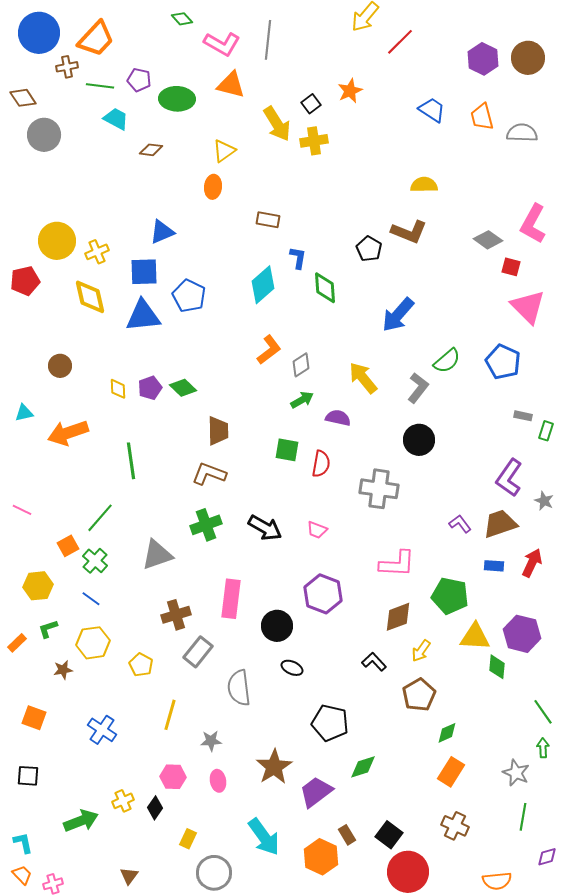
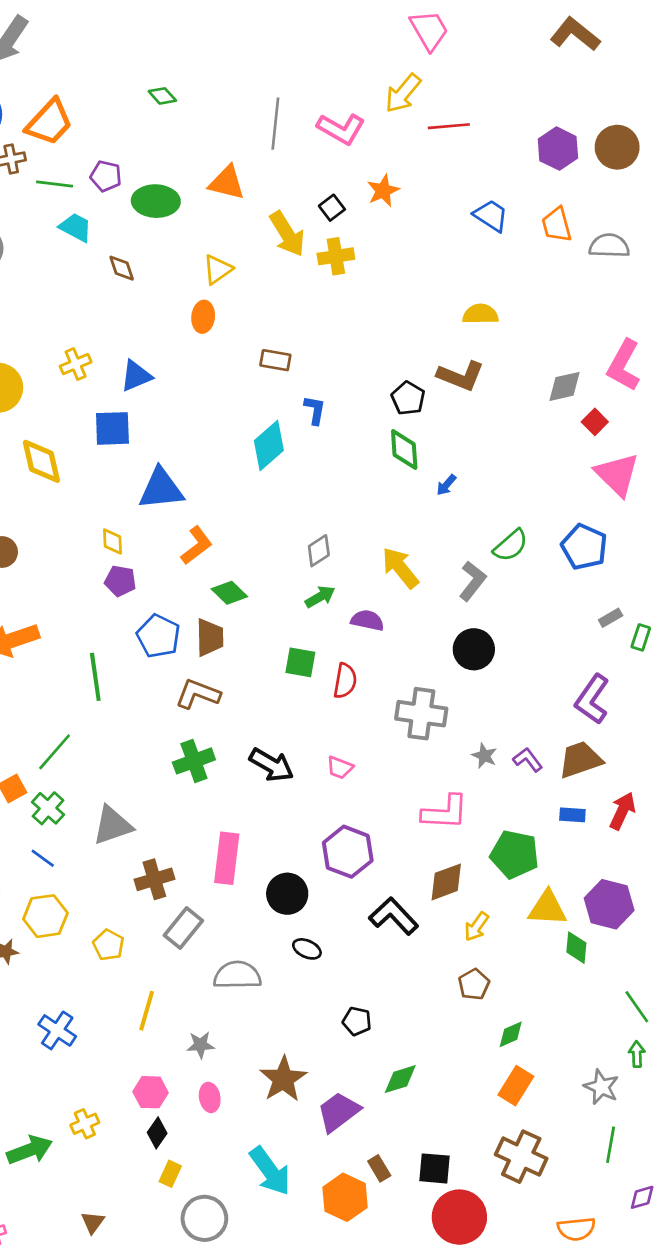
red line: (400, 42) -> (449, 126), turned 40
pink L-shape: (222, 44) -> (341, 129), moved
brown diamond: (151, 150) -> (122, 268), turned 65
gray diamond: (488, 240) -> (565, 386), turned -48
yellow cross: (97, 252) -> (76, 364), moved
red square: (511, 267) -> (595, 422), turned 30
green diamond: (325, 288) -> (404, 449), moved
blue pentagon: (189, 296) -> (158, 636), moved
blue arrow: (398, 315) -> (446, 485), size x0.5
blue triangle: (143, 316) -> (161, 489), moved
orange L-shape: (269, 350) -> (197, 545), moved
purple pentagon: (150, 388) -> (120, 581), turned 30
green diamond: (183, 388) -> (229, 593), moved
yellow diamond: (118, 389) -> (112, 541), moved
gray rectangle: (523, 416) -> (611, 618), turned -42
gray star: (544, 501) -> (484, 756), moved
gray triangle: (157, 555) -> (112, 825), moved
black L-shape: (374, 662) -> (394, 916), moved, size x1.5
gray semicircle: (239, 688) -> (237, 975), turned 96
brown pentagon: (419, 695) -> (474, 984), size x0.7
black pentagon: (330, 723) -> (357, 1021), size x0.6
black diamond: (155, 808) -> (157, 1133), moved
brown cross: (455, 826) -> (521, 1157), size x1.4
black square: (389, 835) -> (434, 1168), turned -32

